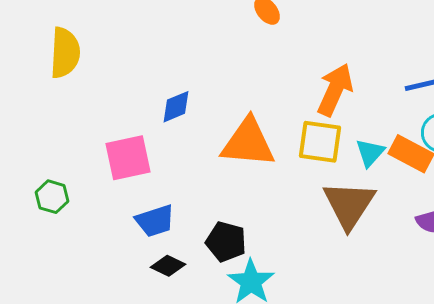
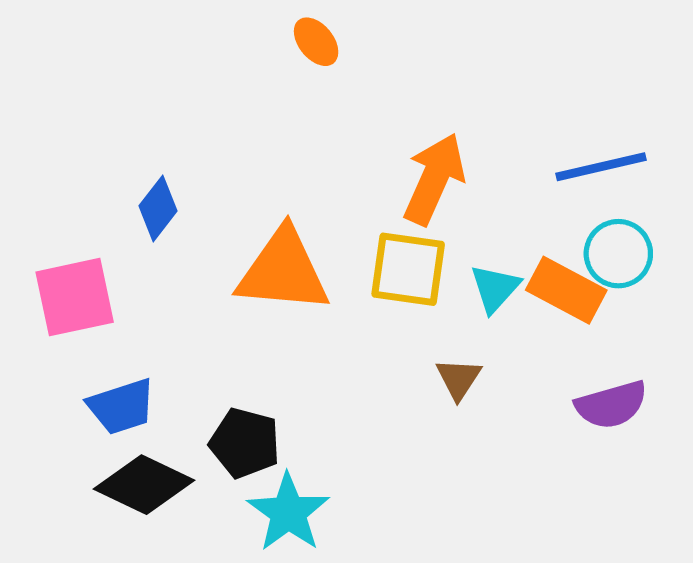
blue diamond: (176, 107) -> (158, 208), turned -30
brown triangle: (349, 205) -> (459, 379), size x0.5
black diamond: (168, 266) -> (144, 485), size x1.6

